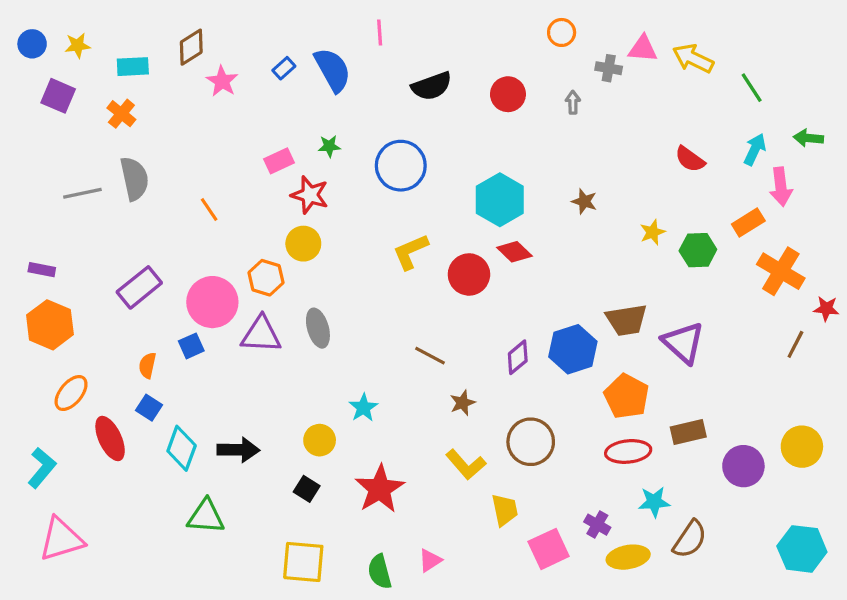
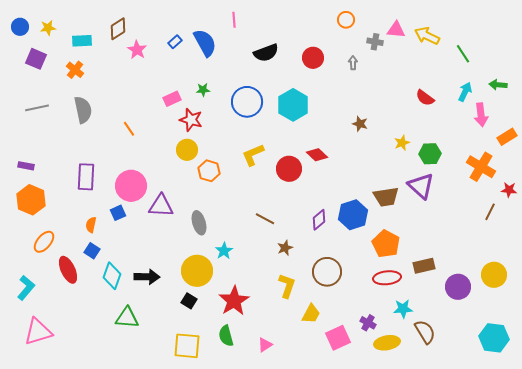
gray line: (82, 193) -> (37, 108), moved
cyan hexagon: (500, 200) -> (293, 105), moved
orange rectangle: (748, 222) -> (507, 137), moved
orange hexagon: (266, 278) -> (209, 171), moved
purple rectangle: (139, 287) -> (86, 177), turned -48
gray ellipse: (318, 328) -> (199, 223), moved
purple triangle: (683, 343) -> (421, 186), moved
yellow circle: (320, 440) -> (197, 271), size x1.6
yellow L-shape: (466, 464) -> (287, 286), turned -120
yellow trapezoid: (505, 510) -> (311, 314), turned 40
brown semicircle: (690, 539) -> (425, 332), turned -65
green semicircle: (380, 572) -> (226, 336), moved

